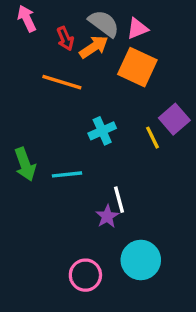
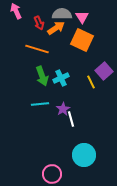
gray semicircle: (104, 23) -> (62, 14), turned -36
pink triangle: (137, 29) -> (82, 17), turned -40
green arrow: (25, 164) -> (42, 76), moved
purple star: (107, 216) -> (63, 109), moved
pink circle: (85, 275) -> (52, 174), moved

